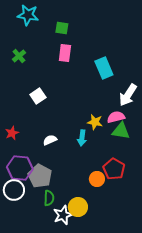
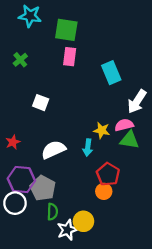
green square: (62, 28) -> (66, 30), size x1.6
white square: (38, 96) -> (41, 103), turned -35
white semicircle: (50, 140) -> (53, 150), size x1.6
red pentagon: (114, 169) -> (108, 174), moved

